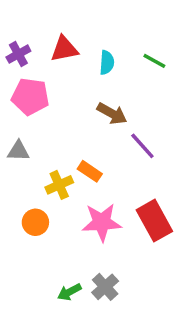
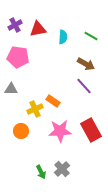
purple cross: (18, 54) -> (15, 25), moved
brown arrow: (112, 114) -> (86, 64), moved
green arrow: (69, 292) -> (41, 172), turned -88

